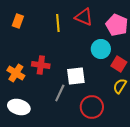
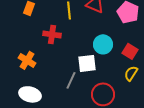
cyan circle: (101, 49) -> (103, 44), moved
red cross: (41, 65) -> (52, 34), moved

